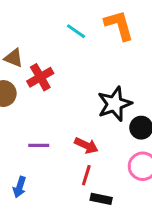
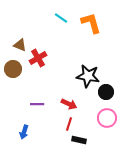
cyan line: (76, 31) -> (61, 18), moved
black star: (114, 104) -> (88, 76), turned 30

